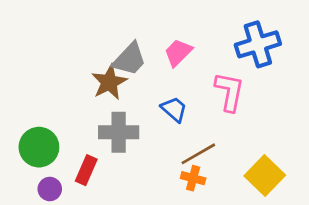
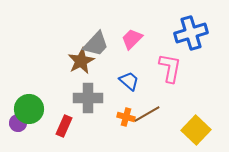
orange cross: (193, 178) -> (126, 117), moved
purple circle: (50, 189) -> (18, 123), moved

